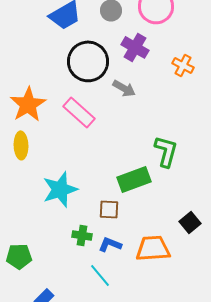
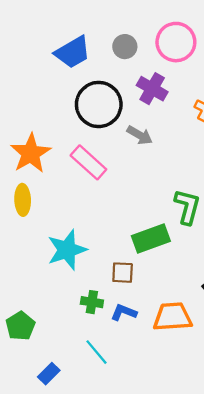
green pentagon: (19, 256) -> (20, 326), turned -30
cyan line: (100, 275) -> (96, 352), moved

